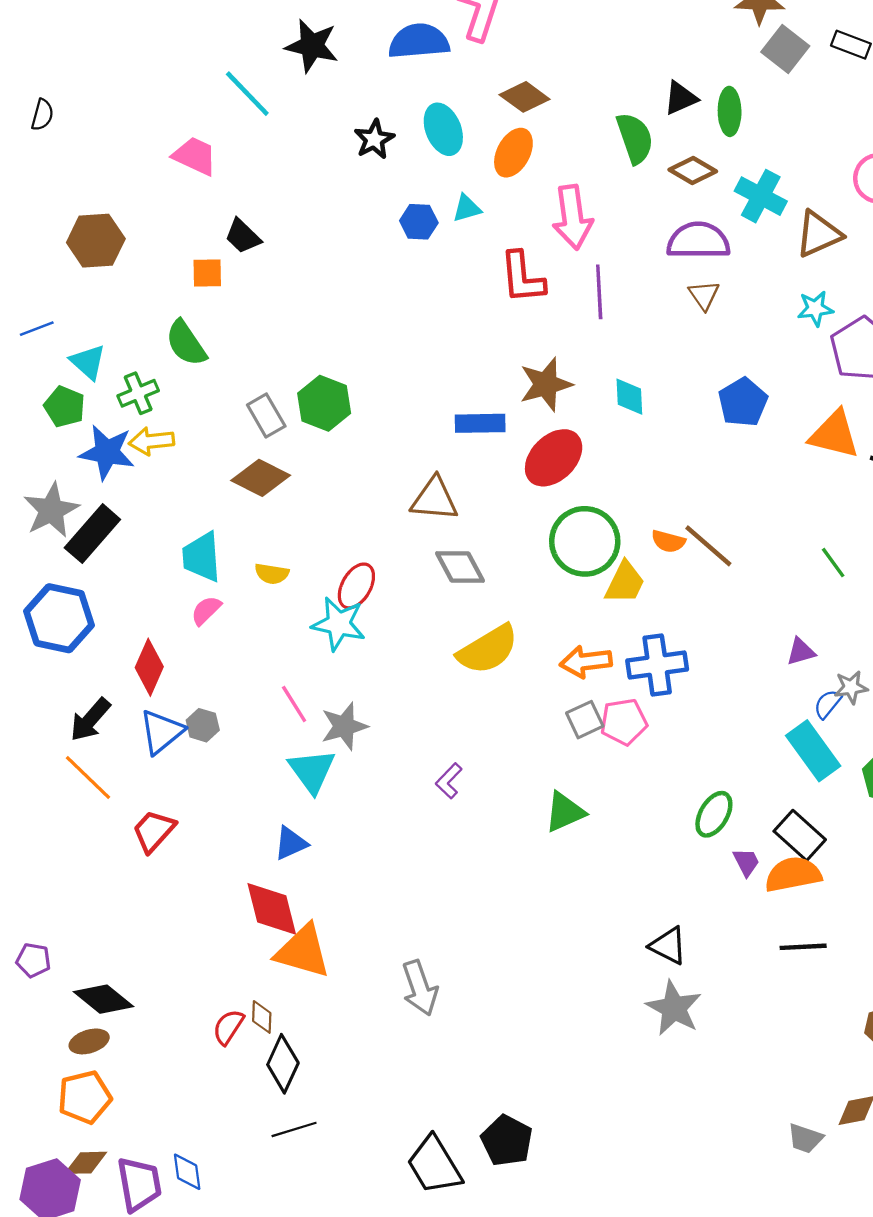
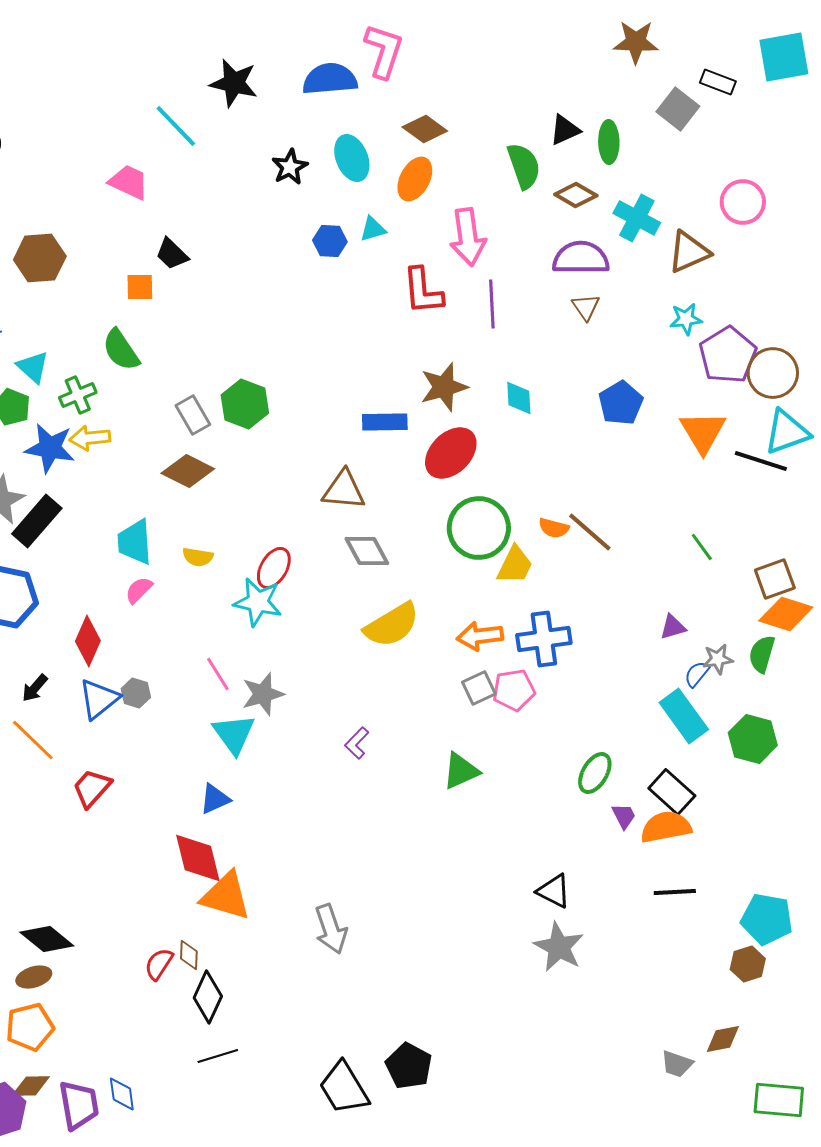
gray square: (785, 49) -> (678, 109), moved
orange triangle: (834, 434) -> (703, 432), turned 45
black arrow: (90, 720) -> (35, 688), size x0.7

